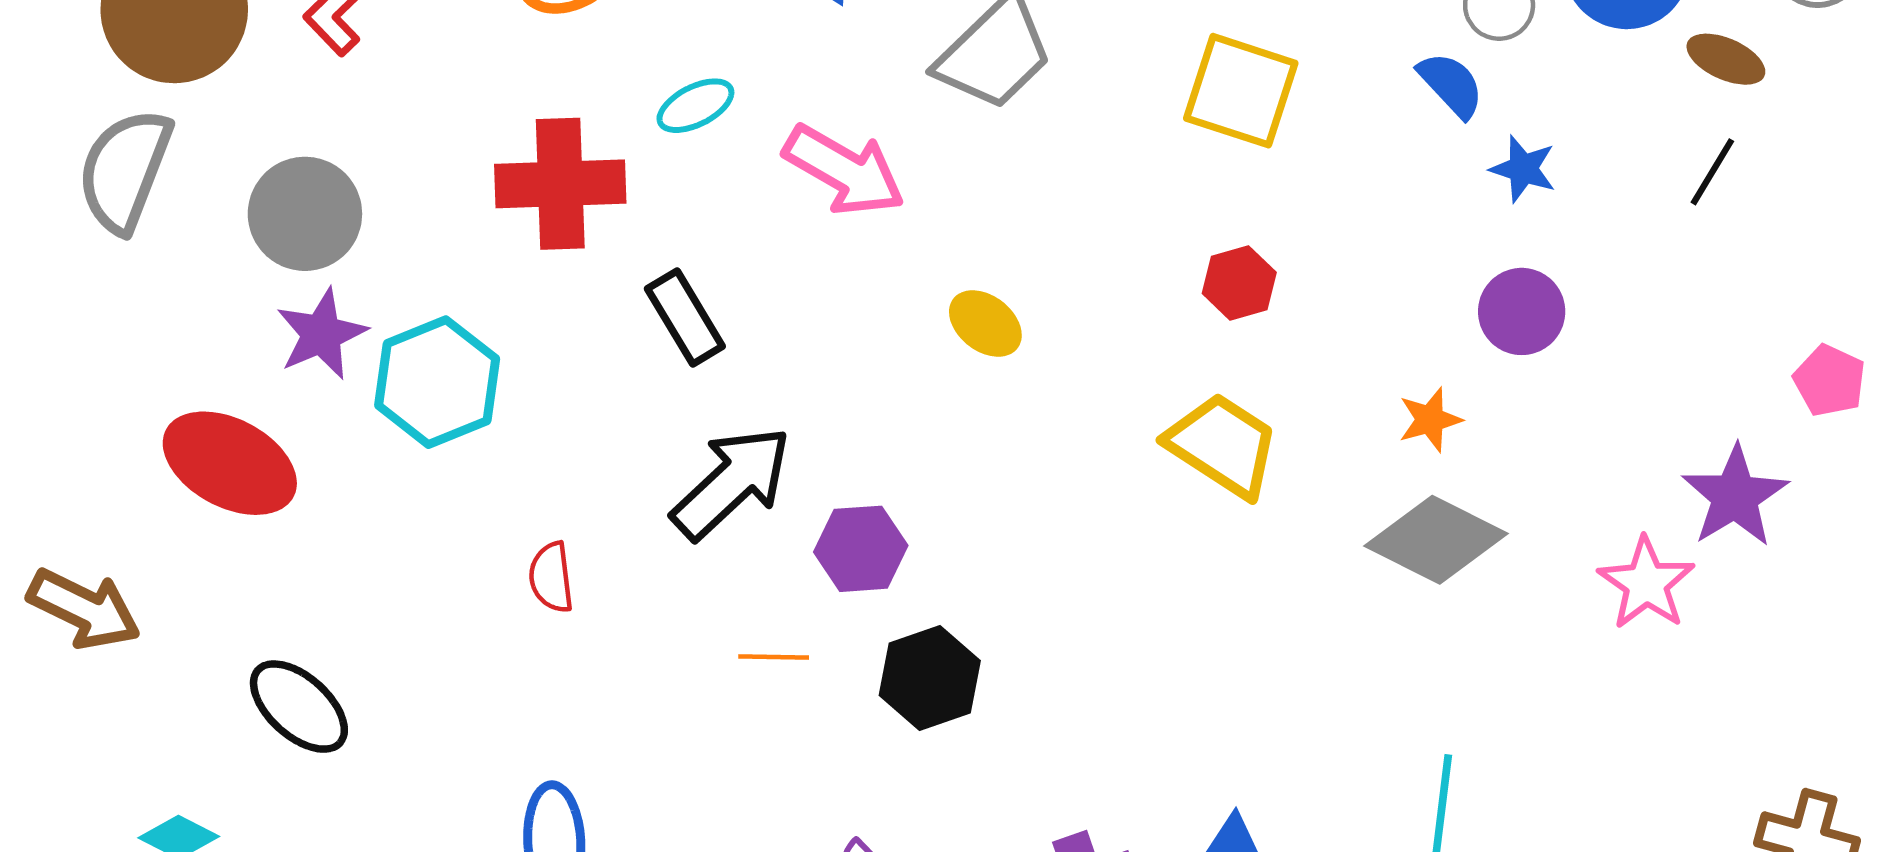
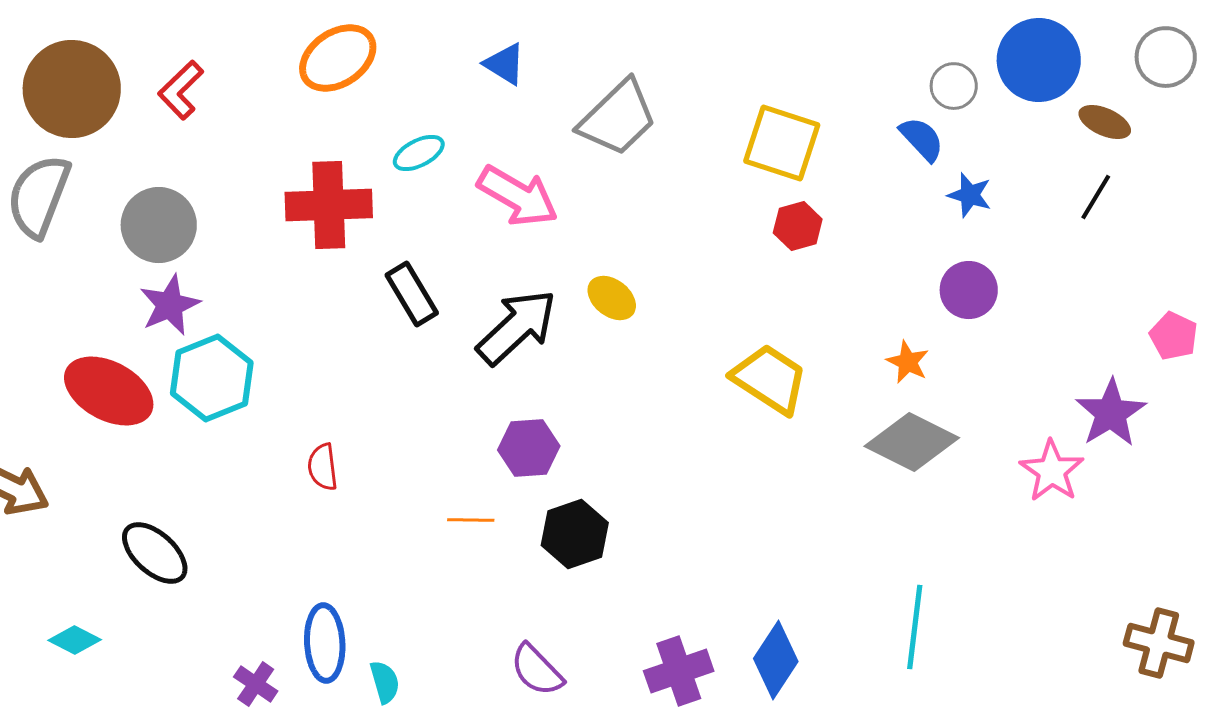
red hexagon: (1239, 283) -> (798, 226), moved
cyan hexagon: (437, 382) -> (212, 378), moved
orange star: (1430, 420) -> (908, 362), turned -30
black arrow: (732, 483) -> (517, 327), moved

